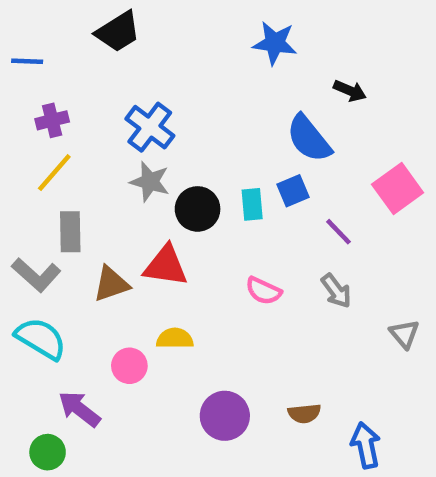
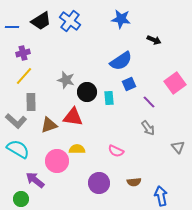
black trapezoid: (118, 32) -> (41, 21), moved
blue cross: (150, 127) -> (70, 21), moved
blue semicircle: (309, 139) -> (121, 61), moved, turned -85
cyan rectangle: (252, 204) -> (109, 98), moved
pink semicircle: (263, 291) -> (116, 151), moved
pink circle: (129, 366) -> (57, 161), size x1.5

